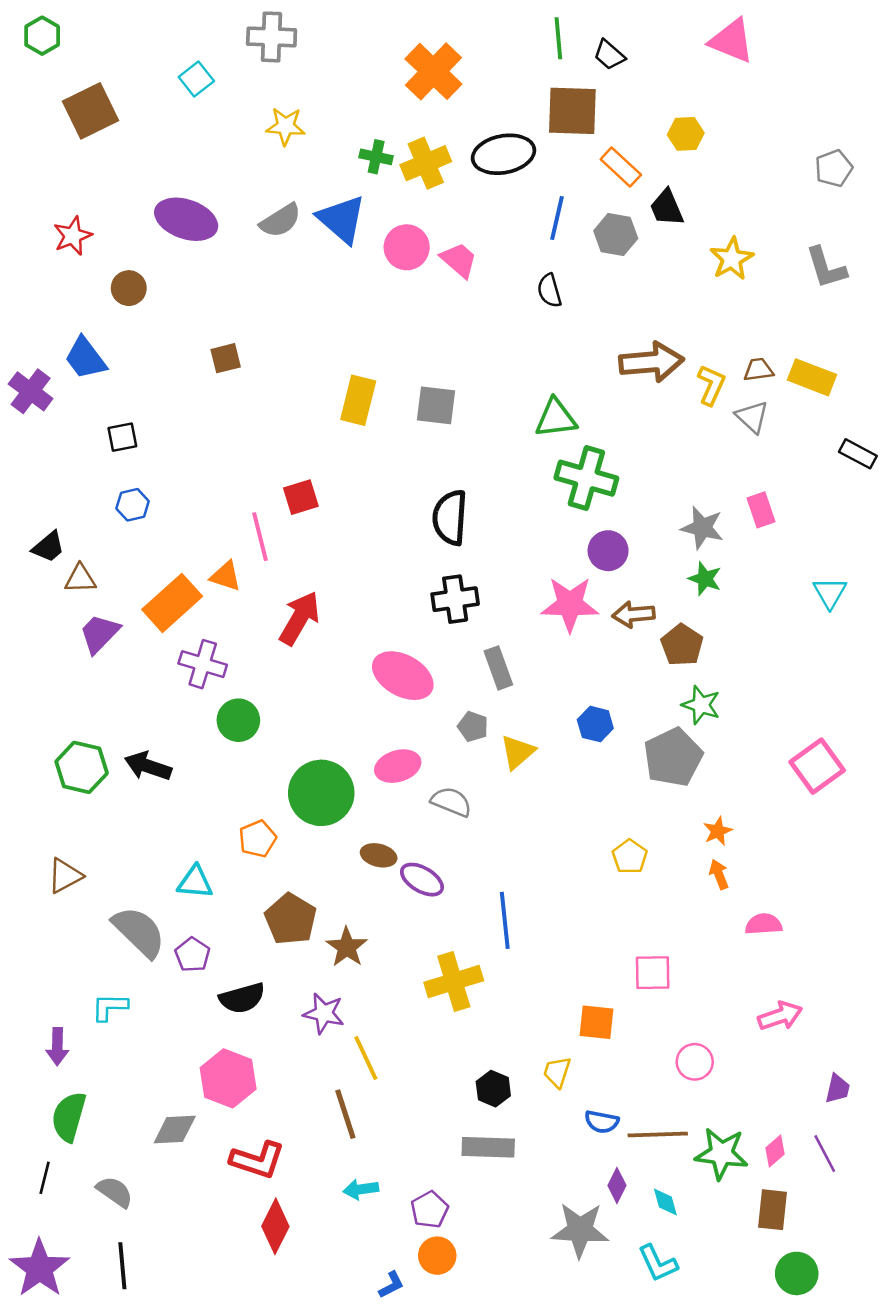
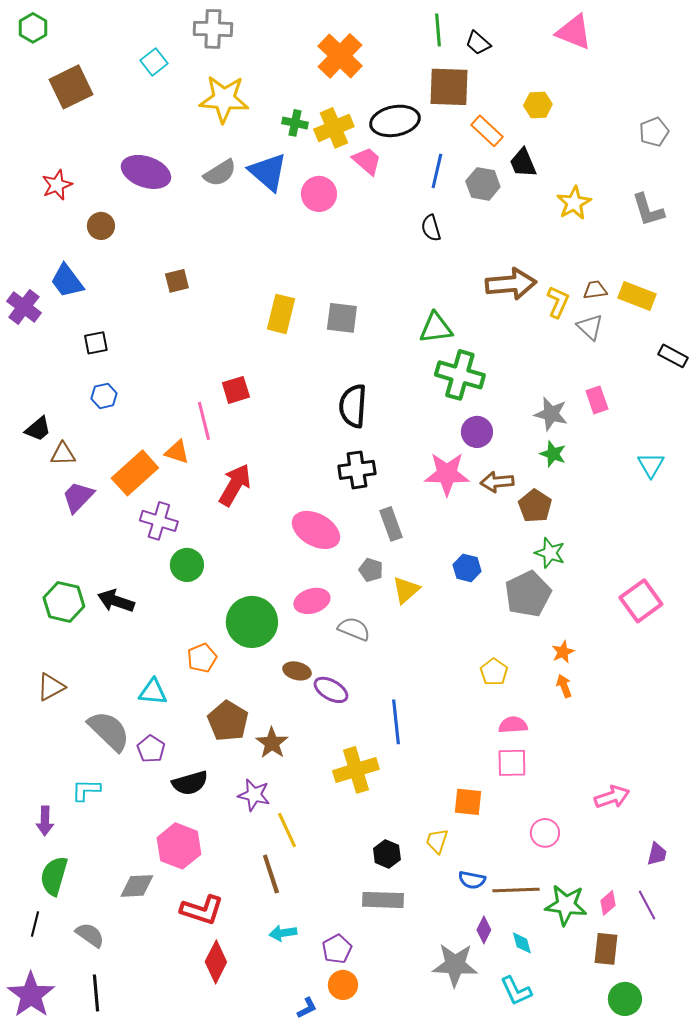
yellow star: (286, 126) -> (224, 99), size x1.6
pink trapezoid: (459, 260) -> (367, 161), moved
pink semicircle: (764, 924) -> (513, 725), moved

